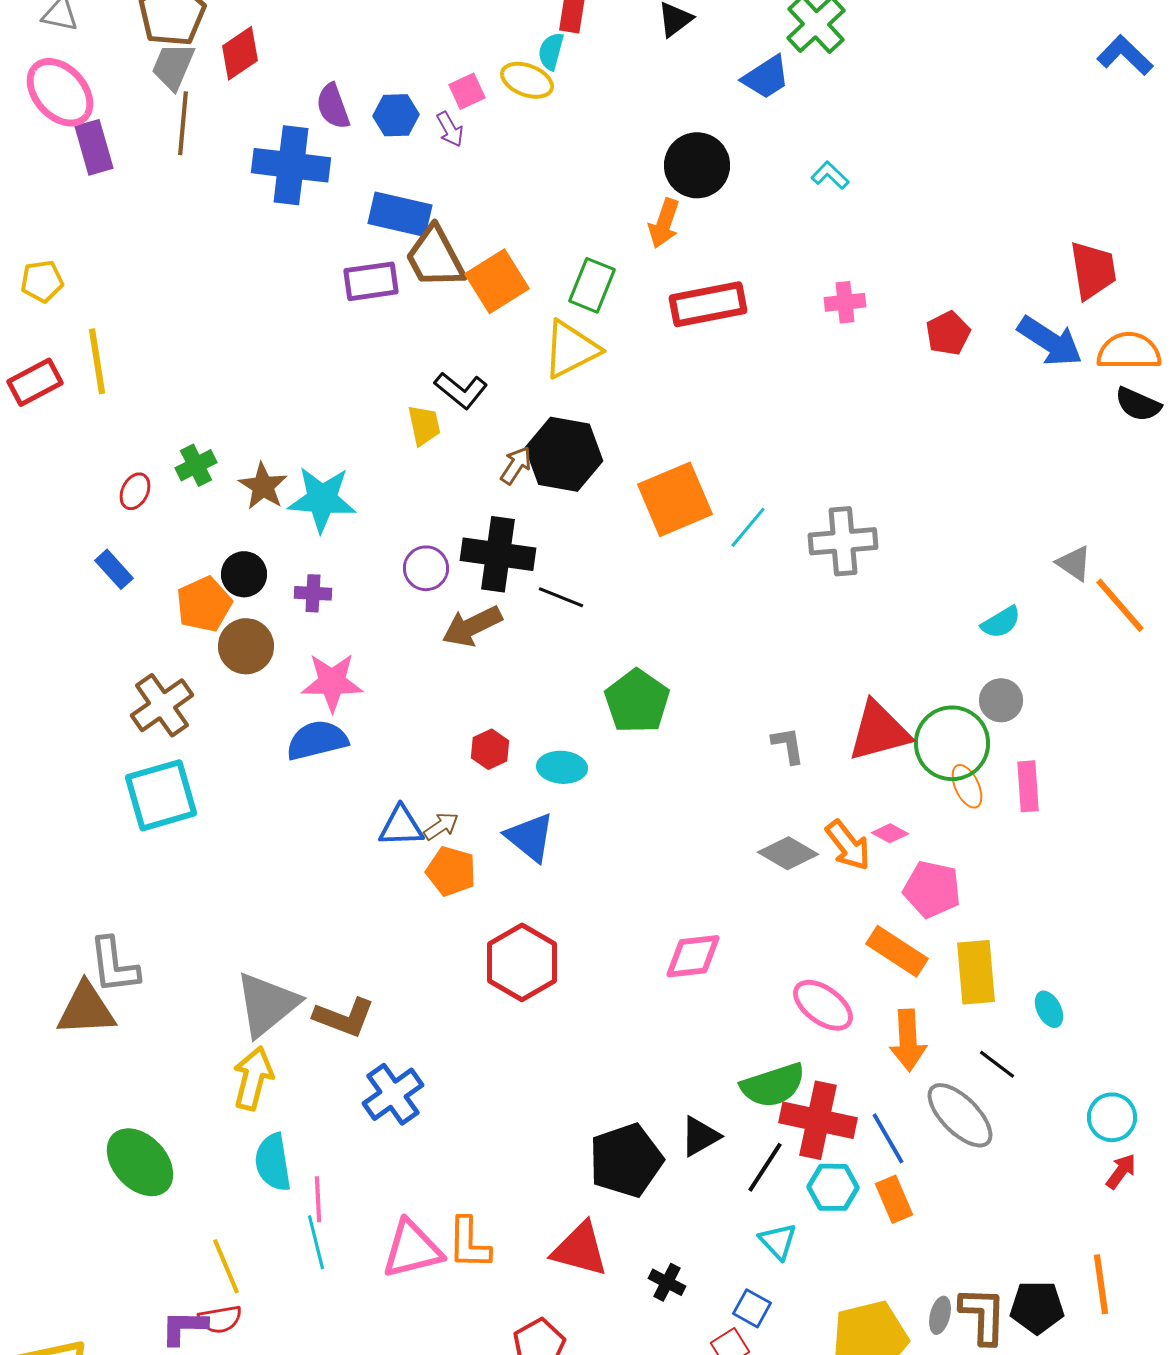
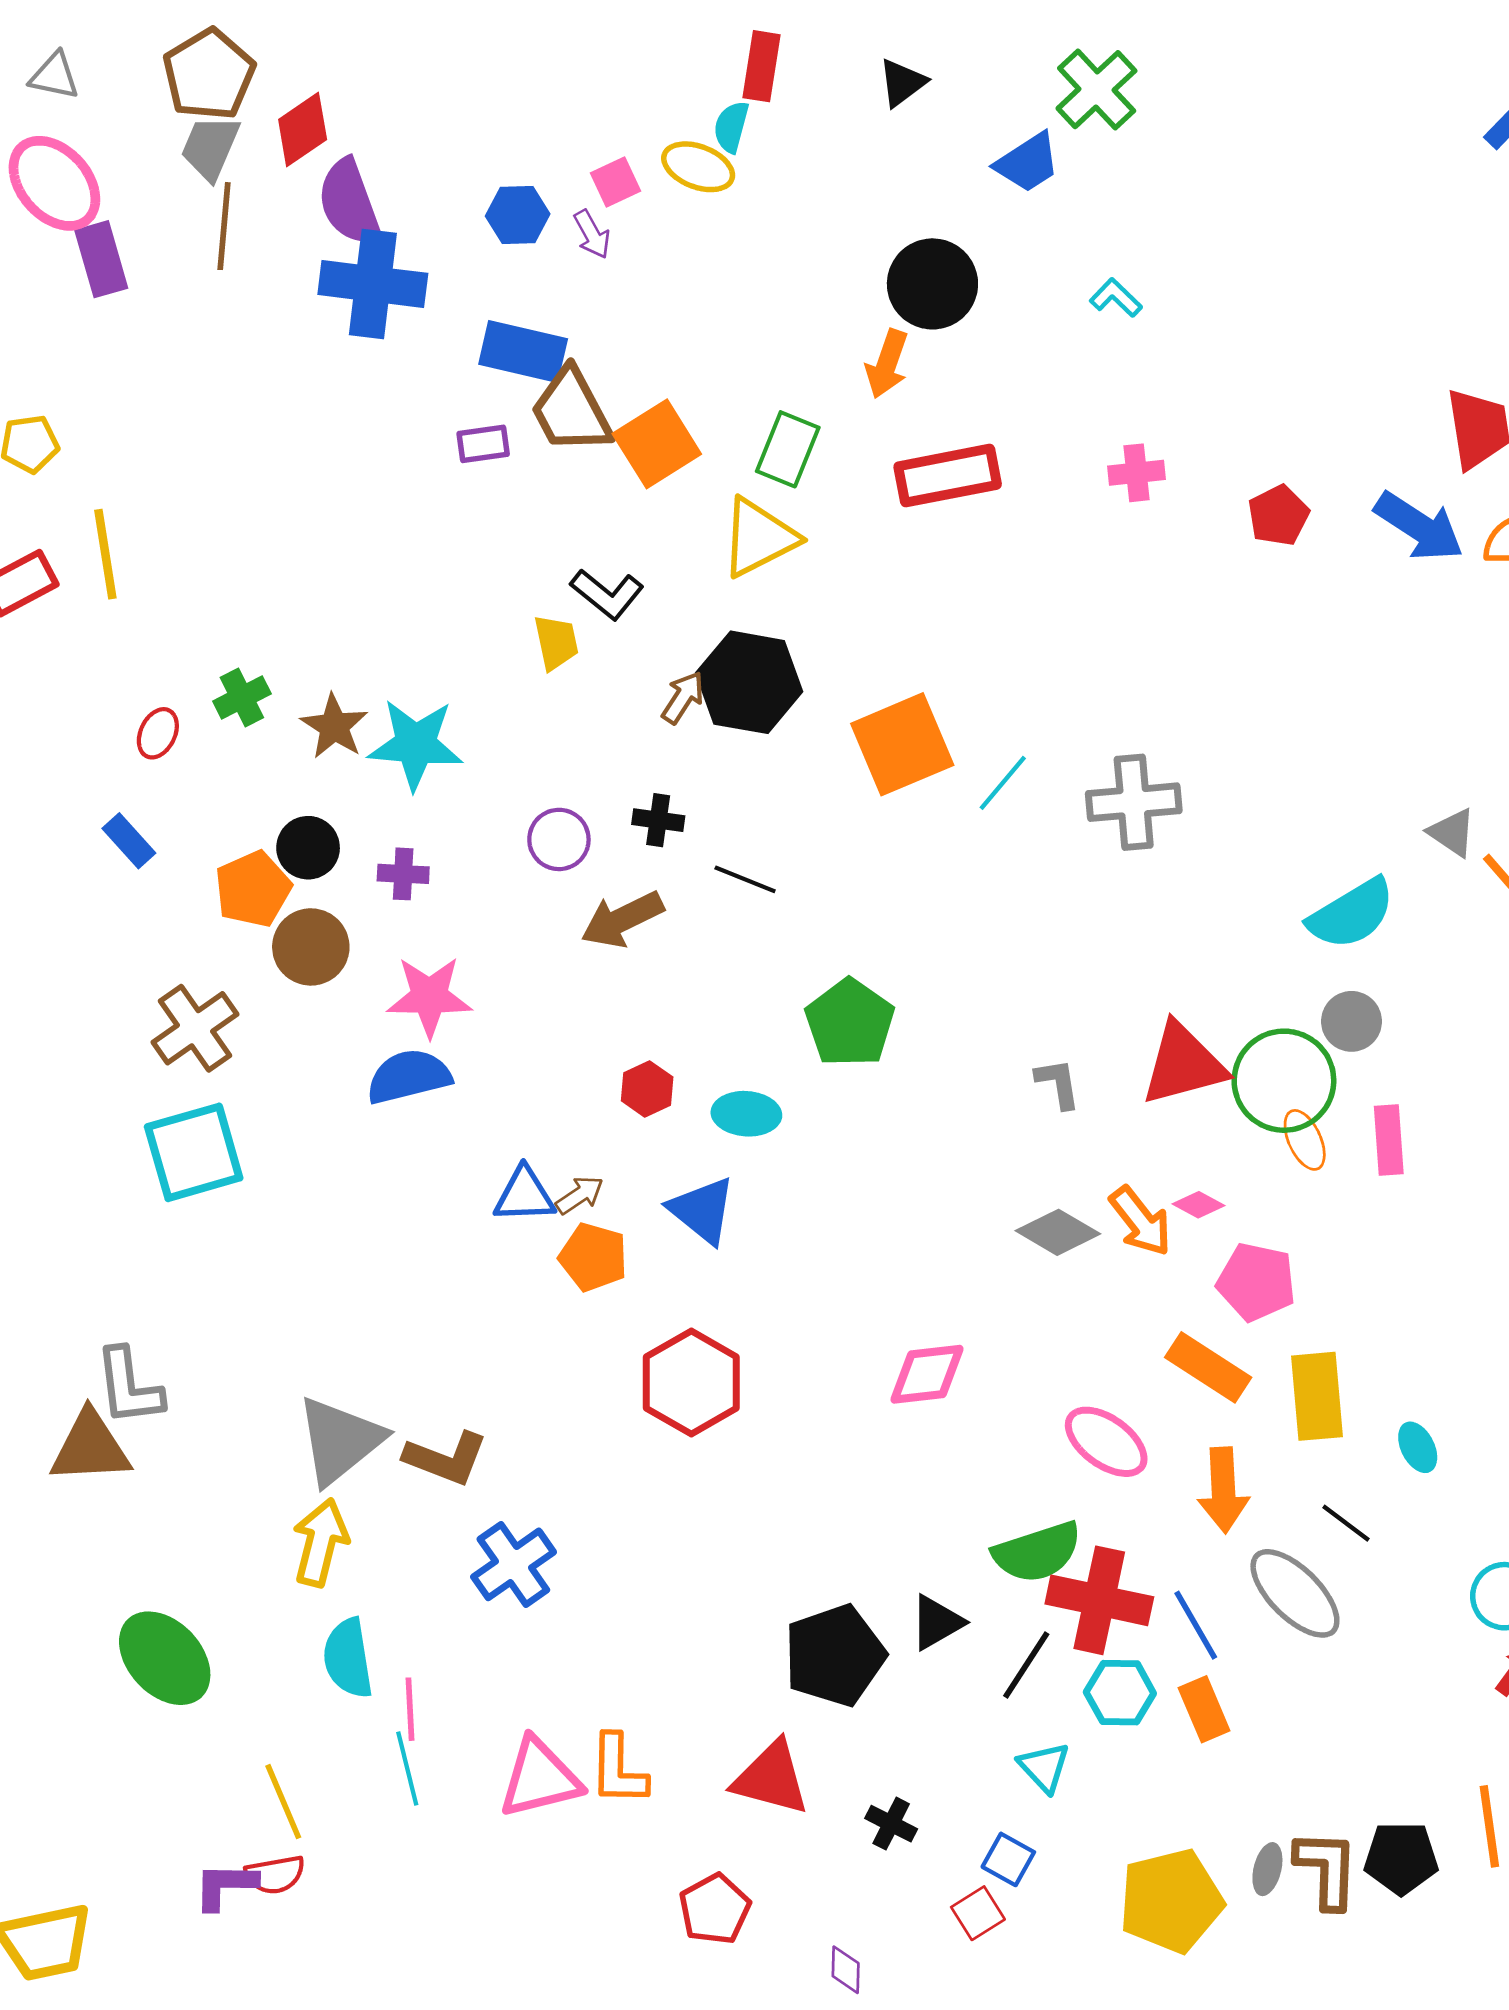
purple semicircle: (333, 106) -> (349, 203), moved, size x1.4
purple rectangle: (371, 281) -> (483, 444), size x0.7
black cross: (498, 554) -> (658, 820), size x0.5
cyan semicircle: (1001, 622) -> (1352, 914), size x1.6

